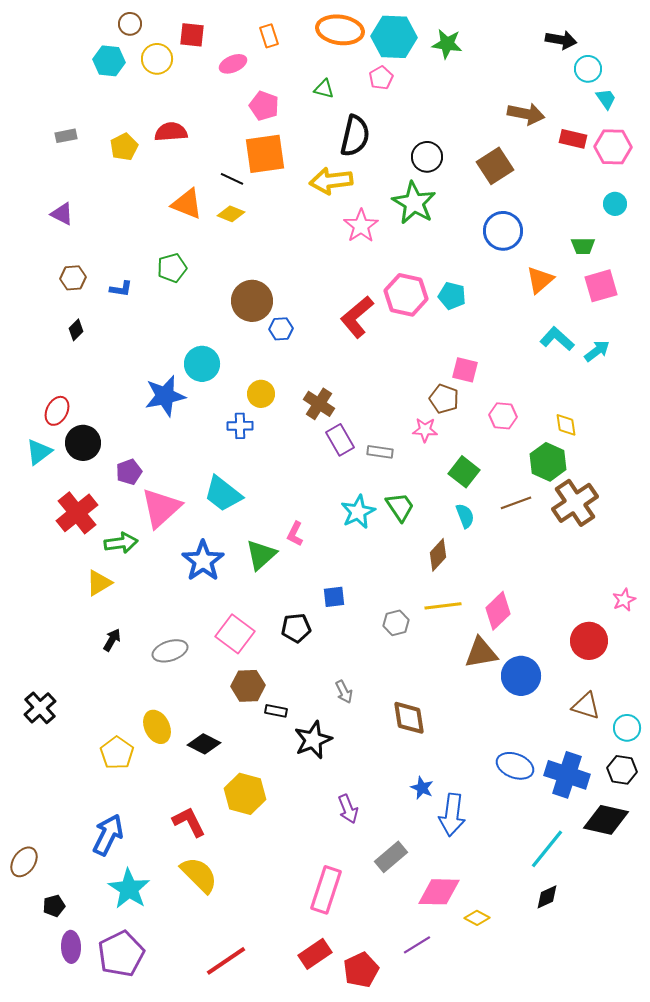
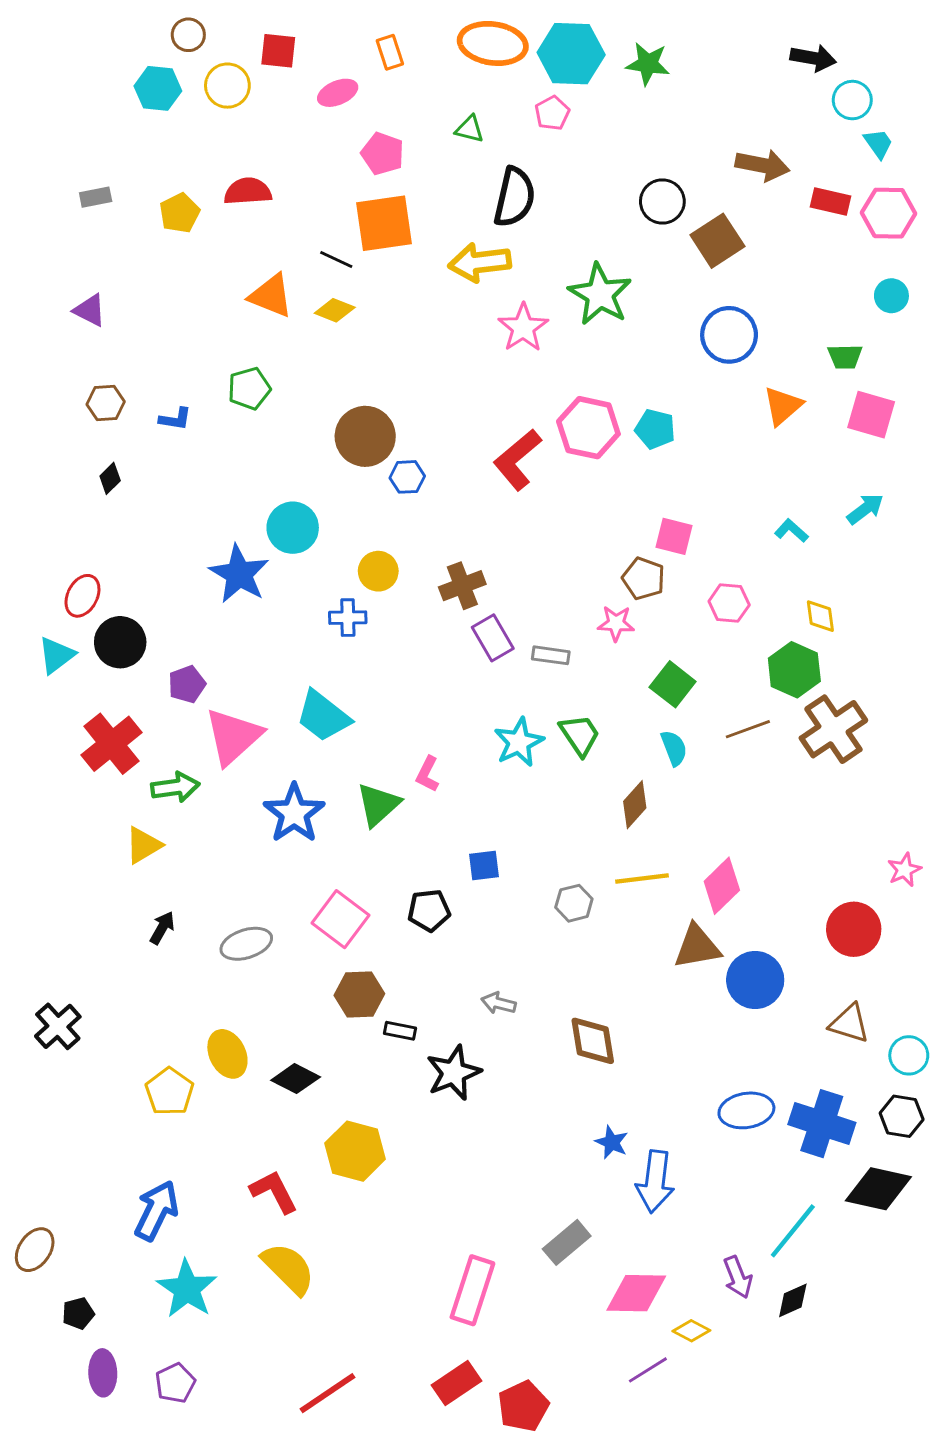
black circle: (427, 157) -> (662, 202), moved
pink square: (601, 286) -> (871, 415), turned 32
cyan L-shape: (557, 339) -> (791, 531), moved, size x0.7
blue star: (165, 396) -> (239, 574), turned -30
brown cross: (319, 404) -> (462, 586), turned 36
gray arrow: (344, 692) -> (499, 1003), turned 130
blue ellipse: (515, 766) -> (746, 1110), turned -30
purple arrow: (348, 809) -> (738, 1277), moved
purple line: (417, 945) -> (648, 1370), moved
purple pentagon: (121, 954) -> (175, 1383), size x0.6

